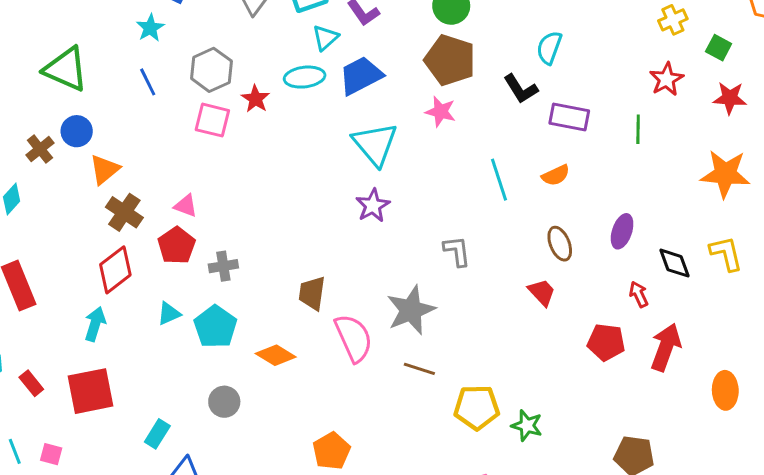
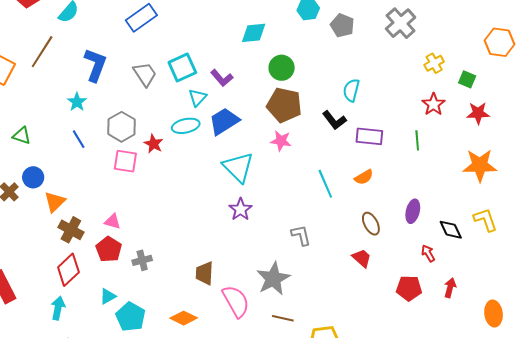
green triangle: (66, 69) -> (22, 136), size x0.6
cyan pentagon: (215, 327) -> (131, 317), moved
red arrow: (666, 347) -> (450, 288), size x0.6

